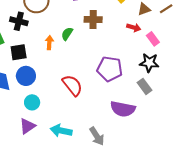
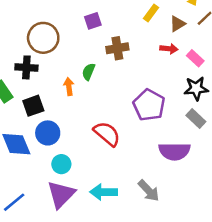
purple pentagon: (110, 69) -> (149, 105), turned 30
purple triangle: (27, 126) -> (61, 194), size x1.4

